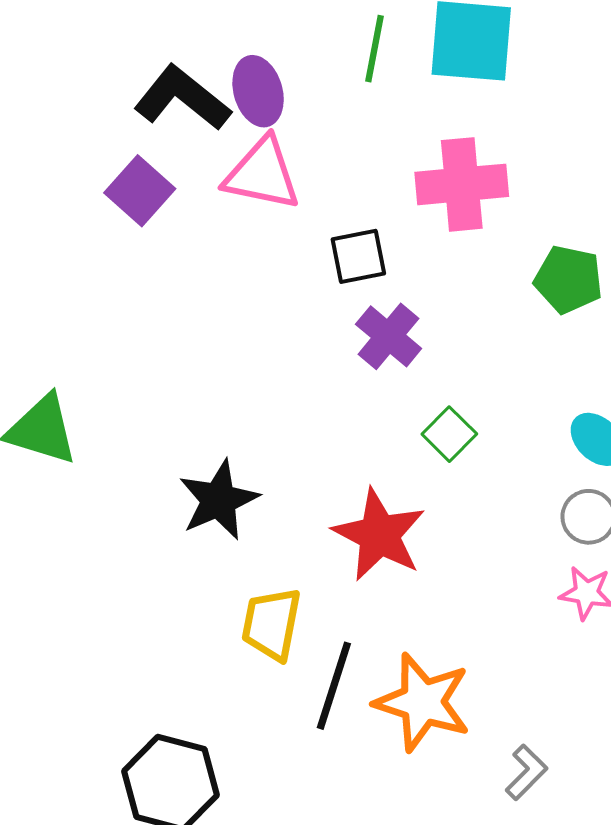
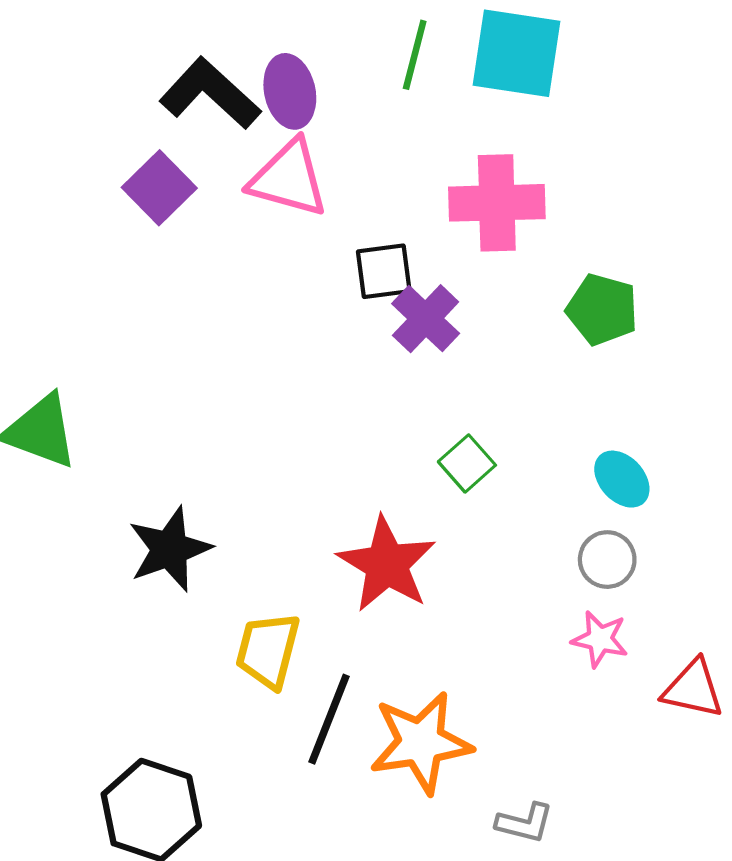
purple cross: (389, 336) -> (426, 319), moved
black star: (219, 500) -> (170, 549), moved
orange star: (423, 702) -> (421, 743), turned -30
gray L-shape: (526, 772) -> (525, 823), turned 56

